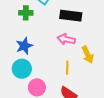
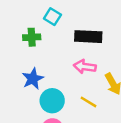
yellow line: (67, 68) -> (89, 102), turned -56
cyan circle: (22, 69) -> (52, 101), moved

